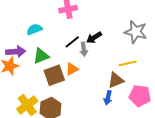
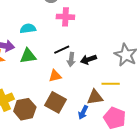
black arrow: (94, 38) -> (88, 59), moved
brown square: (54, 75) -> (55, 102), moved, turned 35

